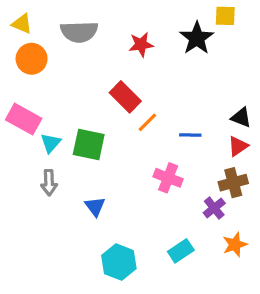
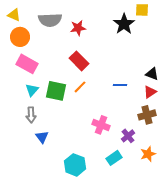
red star: (141, 44) -> (78, 28), moved
pink rectangle: (24, 119) -> (27, 64), moved
orange line: (147, 122) -> (80, 87), moved
pink cross: (168, 178) -> (101, 125), moved
blue triangle: (95, 206) -> (42, 137), moved
purple cross: (214, 208) -> (128, 136), moved

